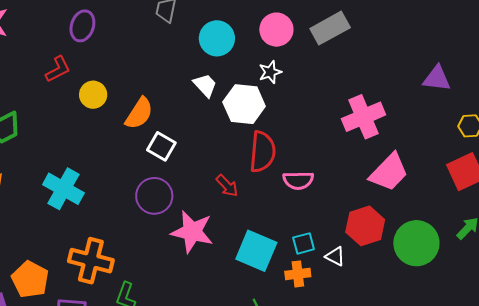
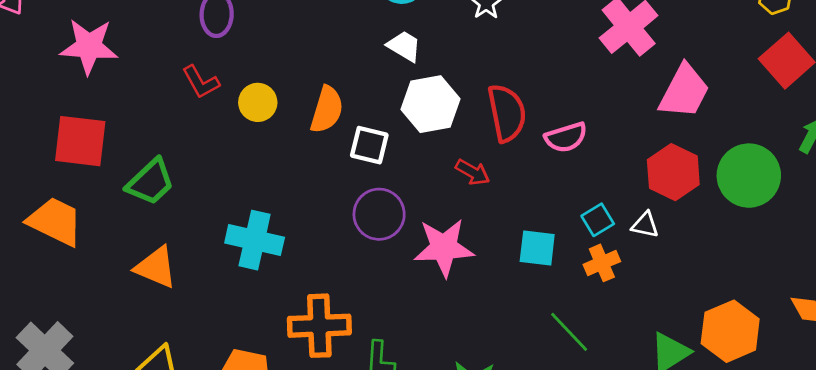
red L-shape: (58, 69) -> (201, 82), turned 104
white hexagon: (244, 104) -> (430, 104), moved
cyan square: (256, 251) -> (537, 248), size x0.7

